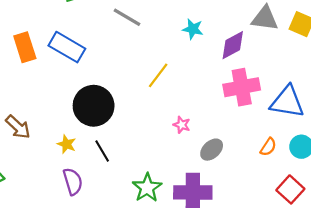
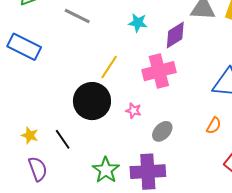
pink cross: (242, 87) -> (159, 71), moved
black circle: (94, 106) -> (92, 101), moved

